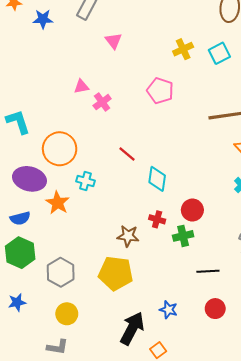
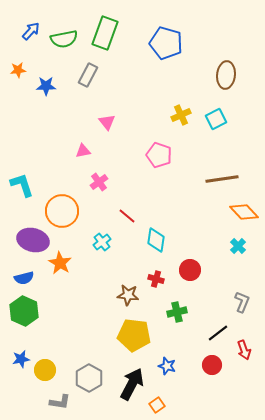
pink triangle: (114, 41) -> (107, 122), moved
pink cross: (102, 102) -> (99, 182), moved
cyan cross: (85, 181) -> (102, 242), moved, turned 36
green cross: (183, 236) -> (177, 312), moved
black line: (208, 271) -> (218, 333), moved, turned -35
gray hexagon: (61, 272) -> (89, 378), moved
yellow pentagon: (116, 273) -> (134, 335), moved
yellow circle: (67, 314) -> (45, 370), moved

